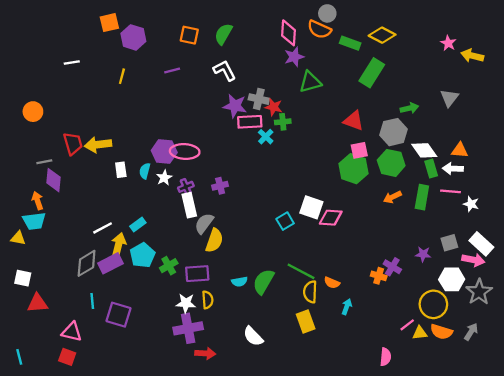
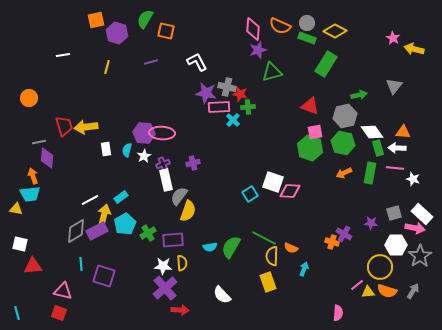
gray circle: (327, 13) -> (307, 23), moved
green semicircle: (223, 34) -> (145, 19), moved
purple cross: (188, 328) -> (165, 288), turned -30

